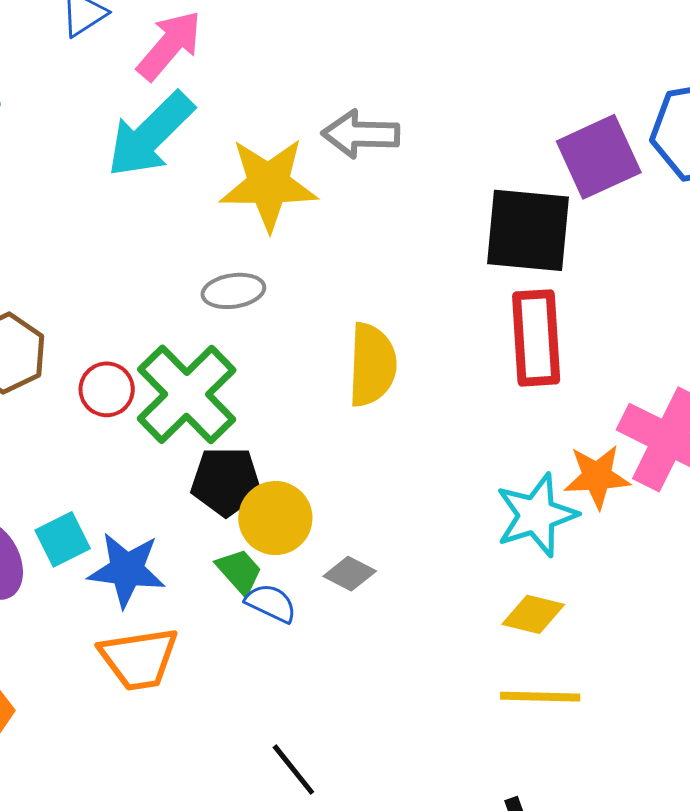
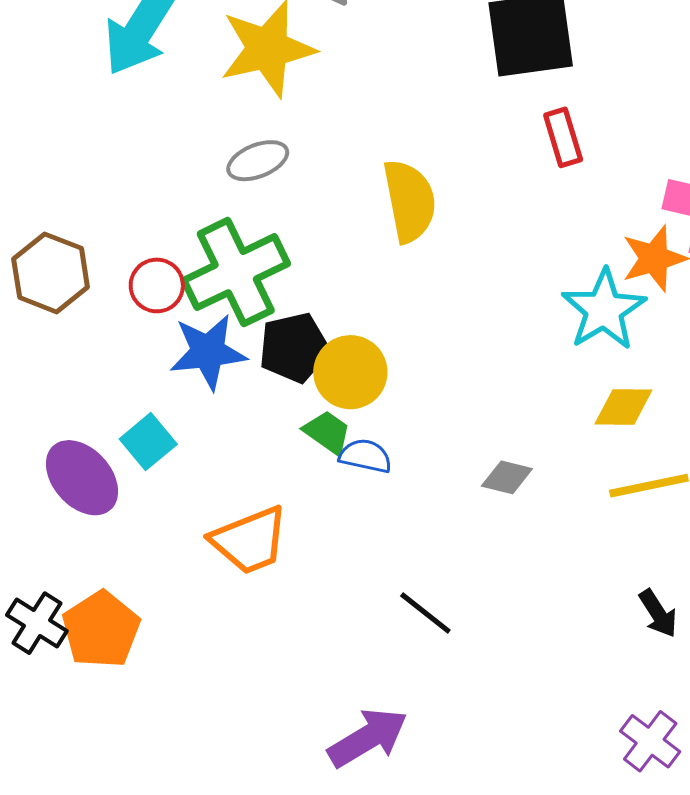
red rectangle: (536, 338) -> (563, 137), size x0.6
green cross: (187, 394) -> (236, 272), turned 32
blue star: (127, 570) -> (208, 352), moved
gray diamond: (350, 574) -> (507, 477), moved

